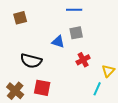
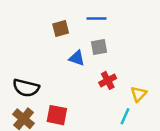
brown square: (20, 18) -> (61, 28), moved
black semicircle: (31, 61) -> (26, 88), moved

